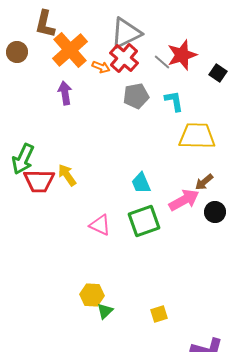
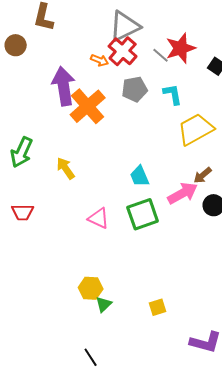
orange cross: (70, 50) -> (88, 106), moved
purple arrow: (65, 93) -> (64, 86), size x1.6
yellow trapezoid: (197, 136) -> (196, 129), turned -30
red trapezoid: (39, 181) -> (23, 212), moved, size x0.7

